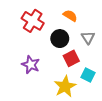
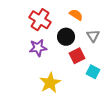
purple star: (31, 65) -> (38, 48), moved, turned -30
yellow star: (65, 86) -> (50, 83), moved

